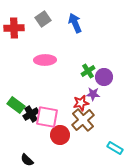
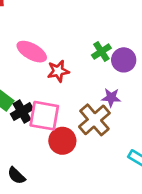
pink ellipse: (45, 60) -> (32, 52), moved, turned 30
purple star: (93, 94) -> (111, 98), moved
red star: (81, 103) -> (58, 71), moved

